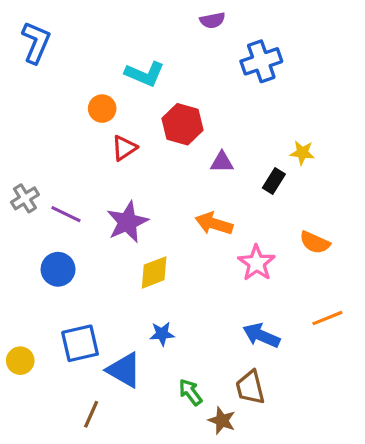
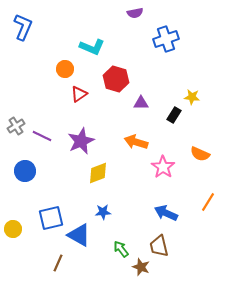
blue circle: (58, 269) -> (25, 171), moved
orange line: (327, 318) -> (208, 202), turned -36

